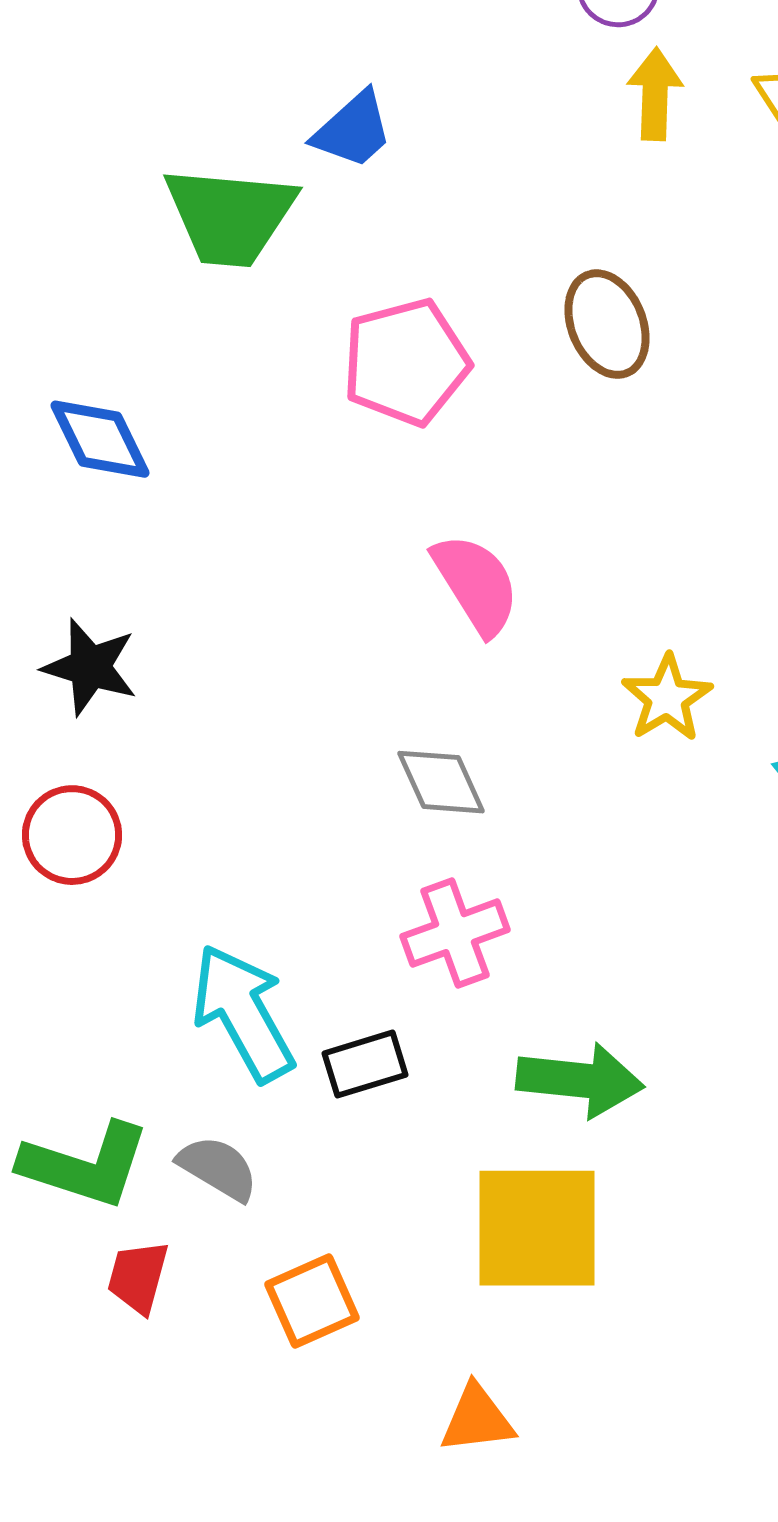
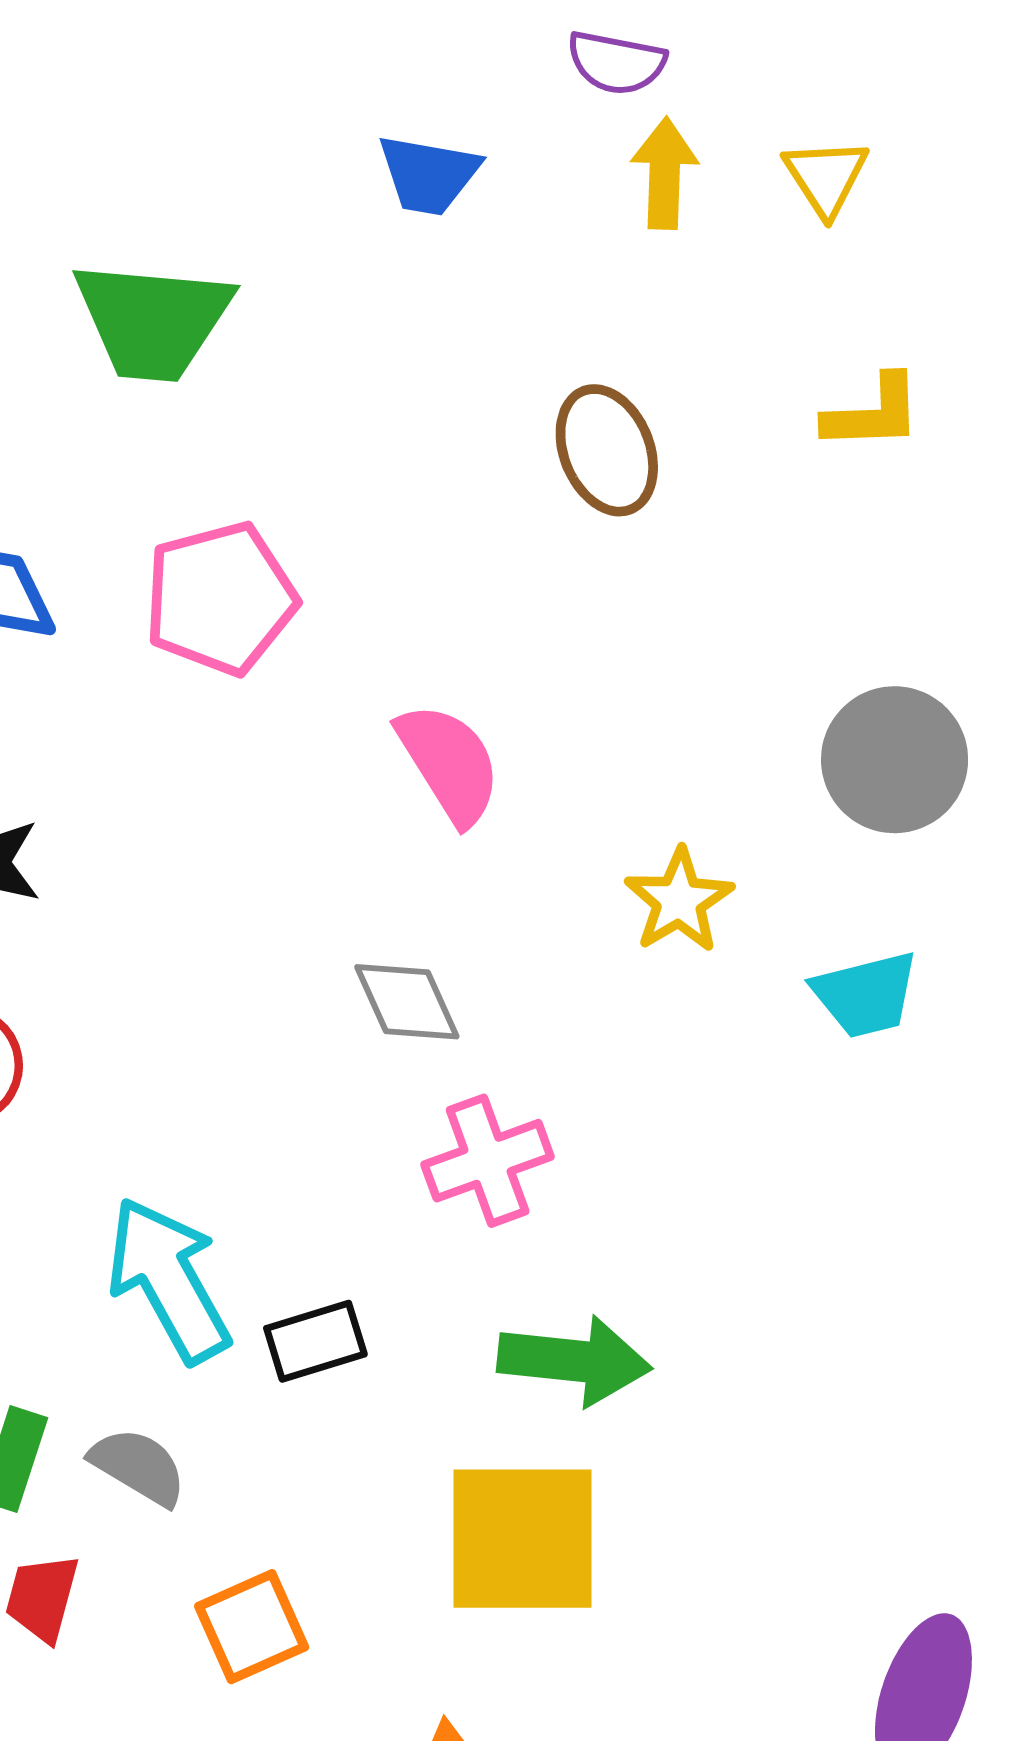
blue trapezoid: (353, 130) -> (429, 175), moved, turned 52
pink pentagon: (406, 362) -> (220, 598), moved
pink cross: (455, 933) -> (488, 1161), moved

